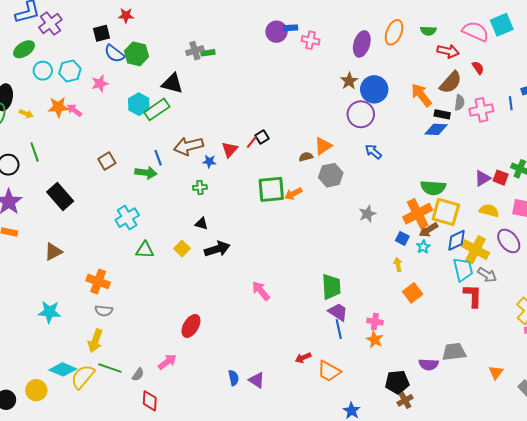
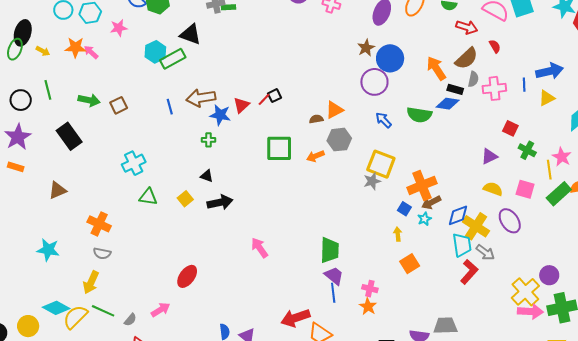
blue star: (209, 161) -> (220, 115), size x1.5
green arrow: (146, 173) -> (89, 100), moved
red square: (501, 178) -> (510, 128), moved
green semicircle: (433, 188) -> (419, 115), moved
orange arrow: (293, 194) -> (315, 156), moved
yellow square: (446, 212) -> (381, 164), moved
red L-shape: (473, 296) -> (469, 272), turned 35
red arrow: (303, 358) -> (295, 318), size x1.8

